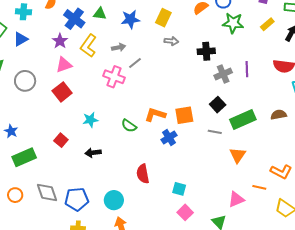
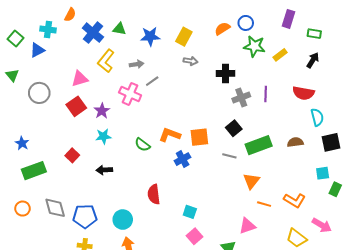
cyan cross: (23, 12) -> (48, 29), moved
yellow rectangle: (267, 24) -> (280, 55), moved
purple star: (60, 41) -> (102, 111), moved
orange line: (259, 187) -> (264, 204), moved

